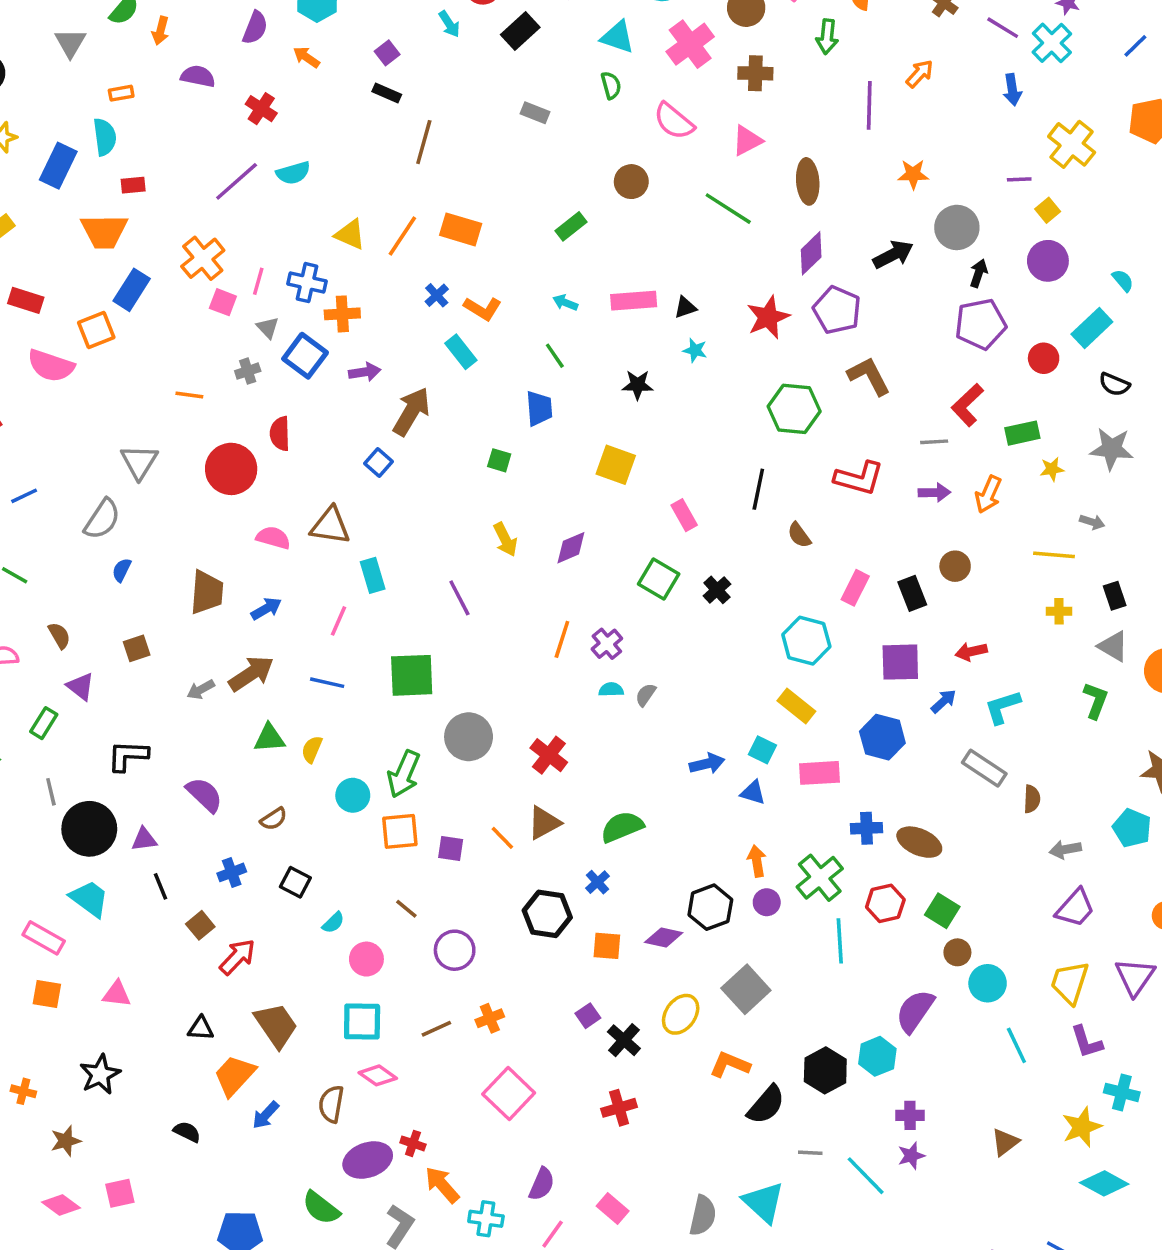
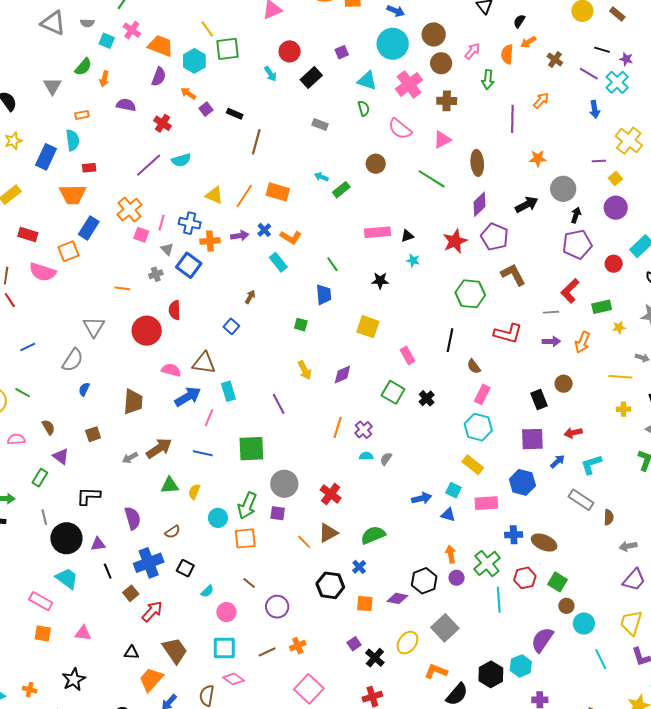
purple square: (387, 53) -> (206, 109), moved
cyan arrow: (565, 303) -> (321, 177), moved
purple arrow: (365, 372) -> (240, 236), moved
brown arrow: (411, 412) -> (250, 297), size x0.5
pink rectangle: (855, 588) -> (482, 394), moved
blue arrow: (266, 609) -> (188, 397), moved, size x1.5
purple semicircle: (204, 795) -> (133, 518), turned 30
purple square: (451, 849) -> (278, 513), moved
blue cross: (232, 872) -> (149, 563), size x1.8

